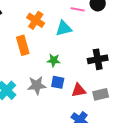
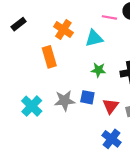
green star: (54, 60) -> (98, 70), moved
red triangle: (79, 90) -> (110, 106), turned -42

